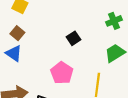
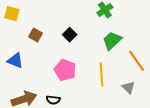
brown square: (17, 33) -> (35, 35), moved

